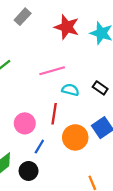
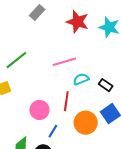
black rectangle: (100, 88) -> (106, 85), moved
cyan semicircle: (70, 90) -> (81, 79), turned -35

